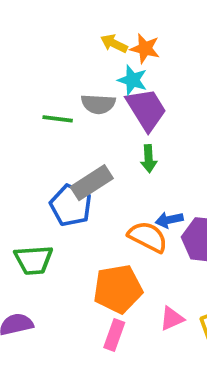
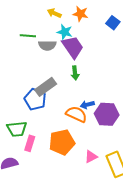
orange star: (145, 49) -> (80, 14), moved
green line: (58, 119) -> (28, 36), moved
pink rectangle: (114, 335) -> (30, 143), moved

